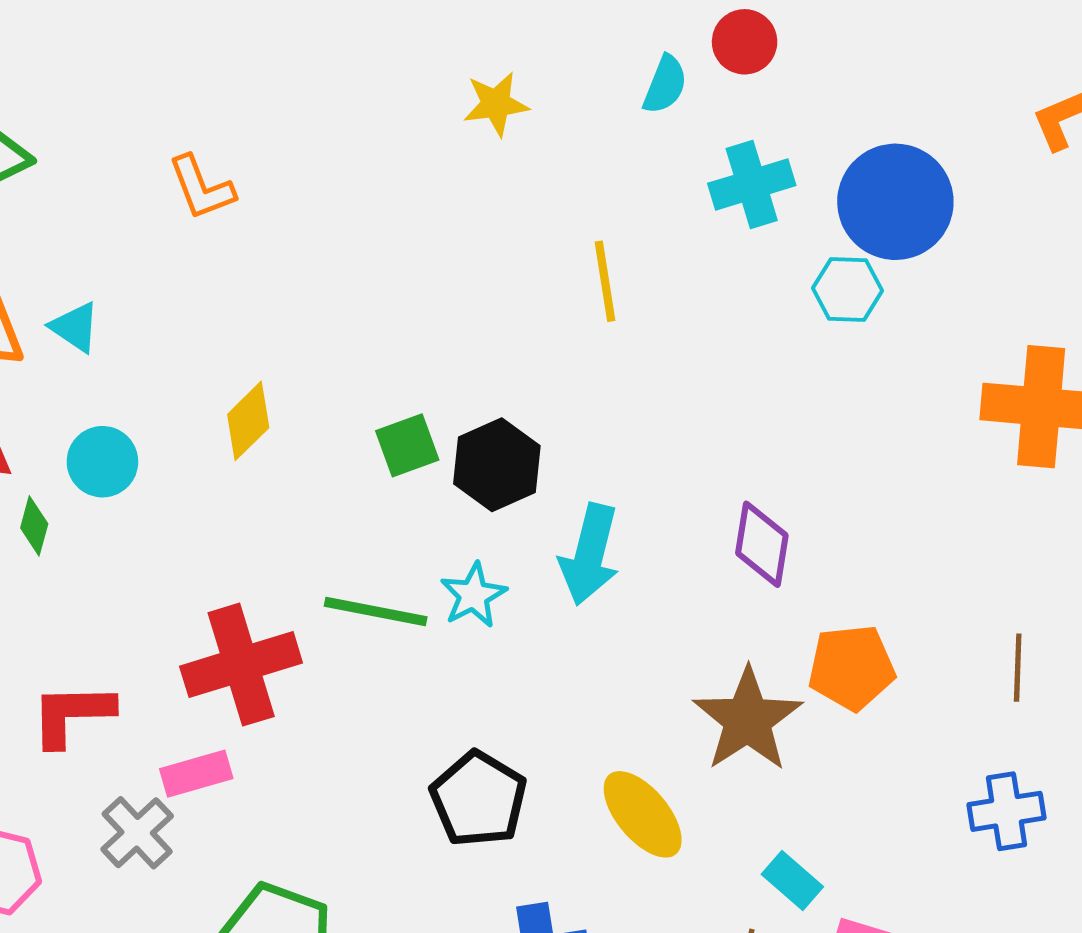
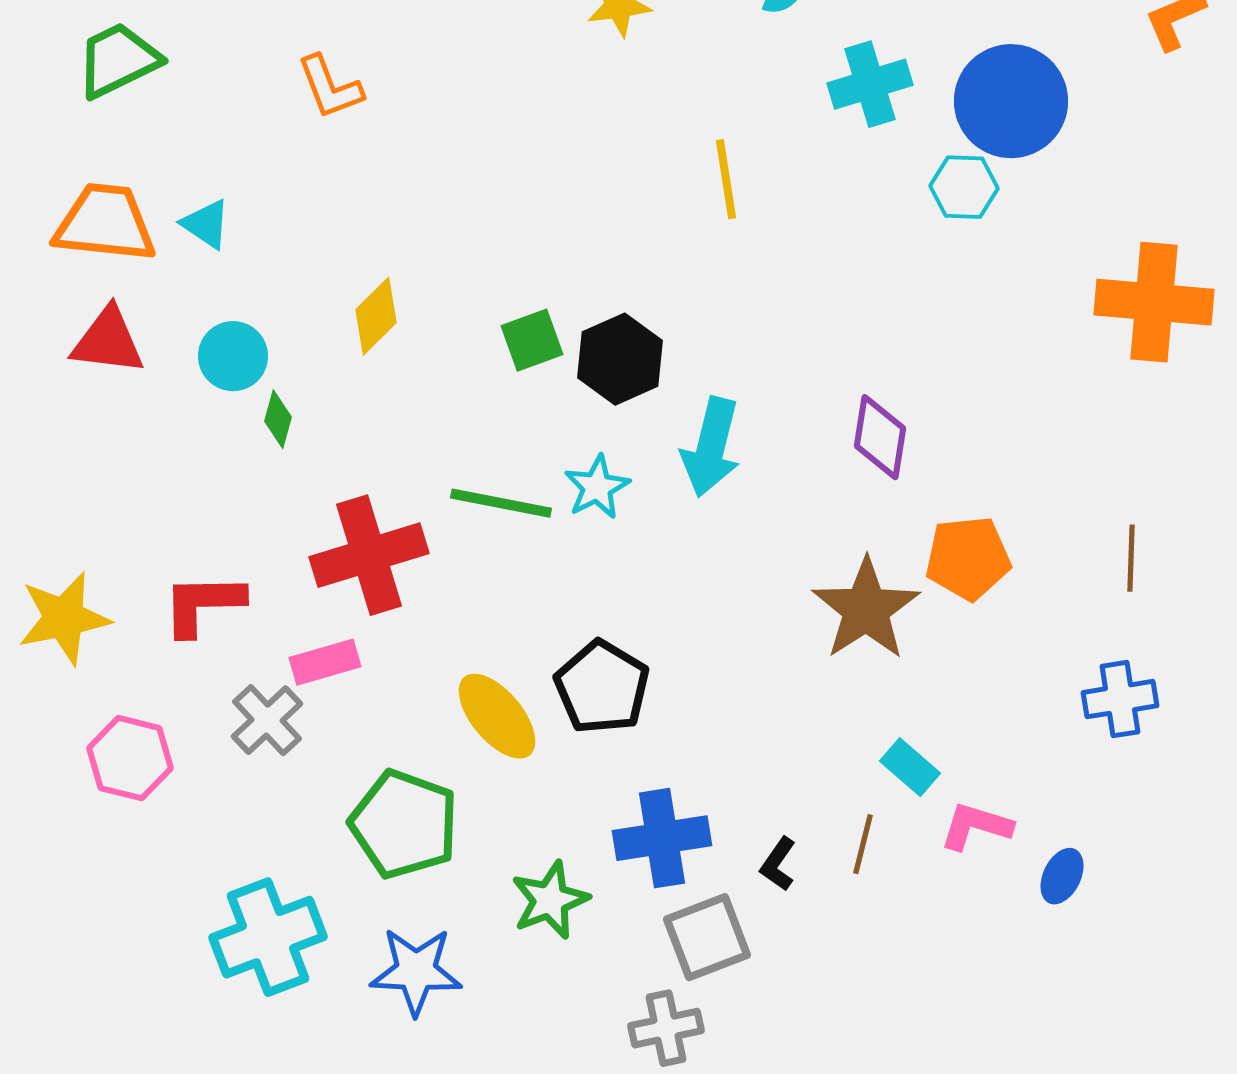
green diamond: (34, 526) -> (278, 419), moved
yellow ellipse: (643, 814) -> (497, 716), moved

